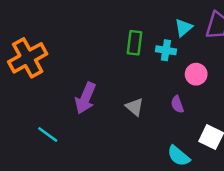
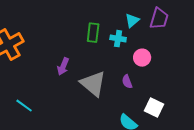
purple arrow: (85, 98) -> (63, 67), moved, size x0.7
gray triangle: (135, 107) -> (93, 84), size x1.8

